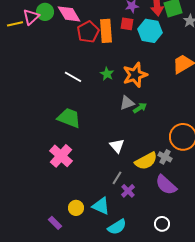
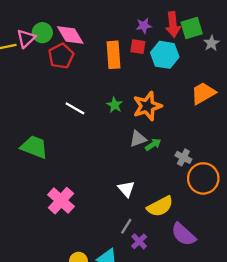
red pentagon: (88, 32) -> (61, 56), moved
green trapezoid: (69, 118) -> (34, 147), moved
gray cross: (165, 157) -> (183, 157), moved

